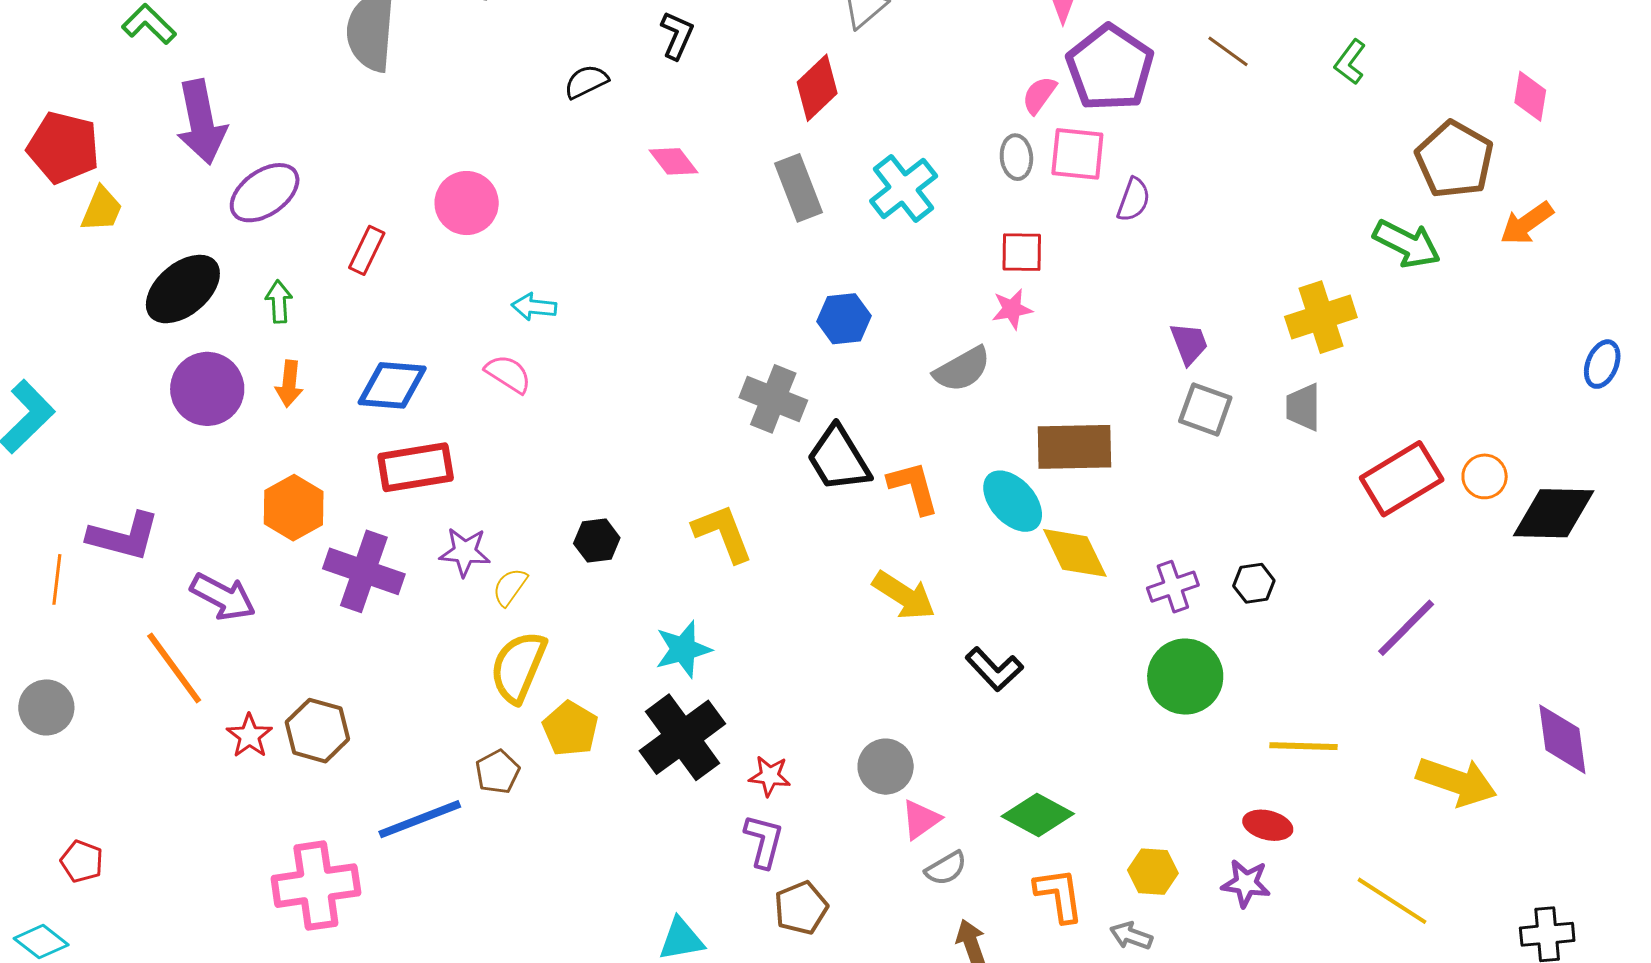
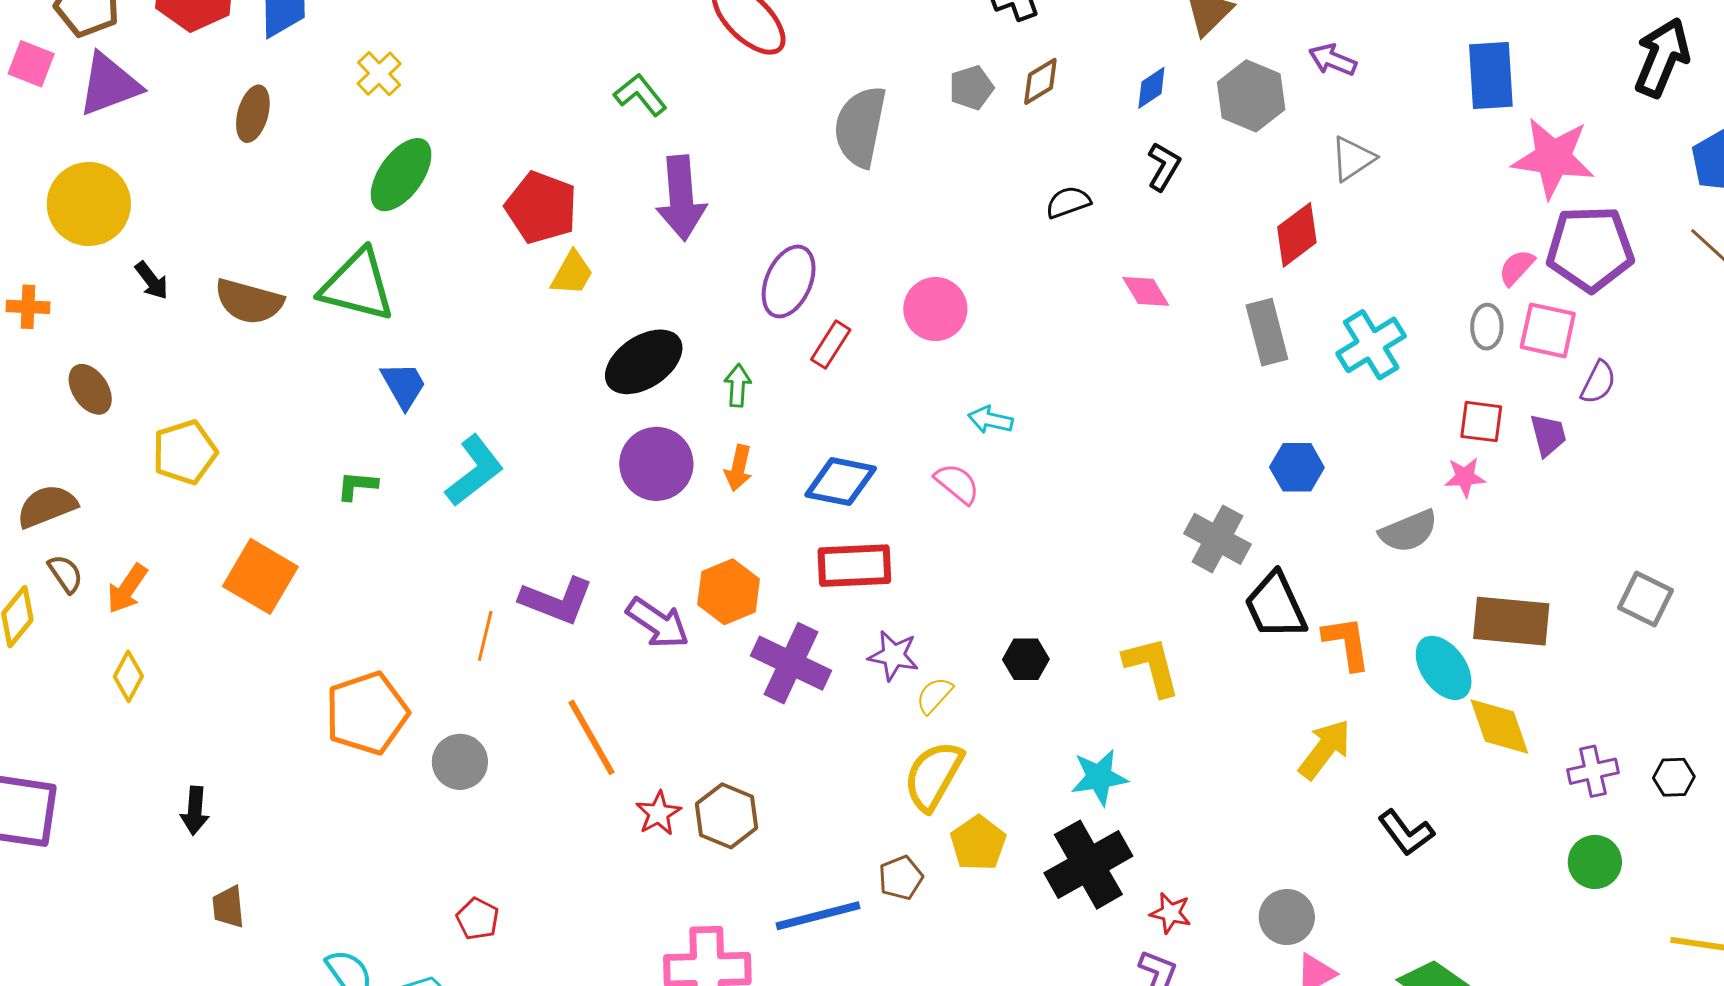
purple pentagon: (1110, 68) -> (1590, 249), turned 30
purple ellipse: (265, 193) -> (789, 281), moved, turned -38
purple trapezoid: (1189, 344) -> (1548, 435), moved
yellow arrow: (904, 595) -> (1325, 749), turned -92
purple arrow: (223, 597) -> (658, 623), moved
green circle: (1185, 677) -> (1595, 862), size x0.7

